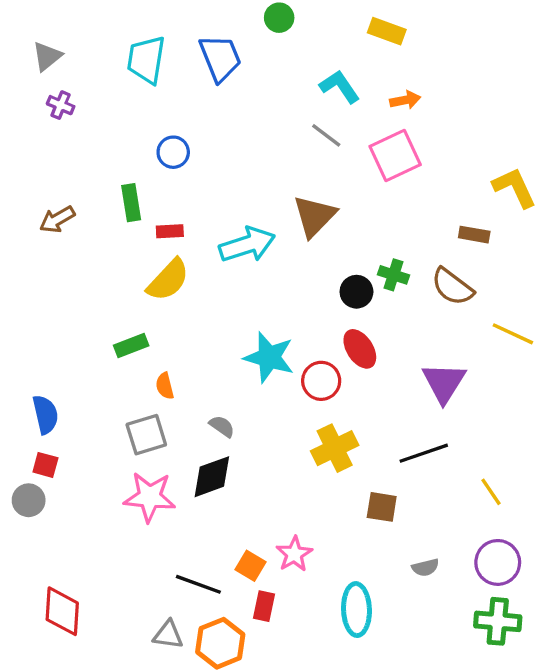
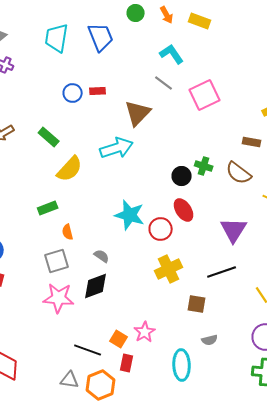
orange arrow: (405, 100) -> (167, 15), moved, turned 72
green rectangle: (131, 203) -> (49, 137), moved, turned -40
brown triangle: (314, 216) -> (138, 113), moved
red rectangle: (170, 231) -> (98, 91), moved
gray semicircle: (425, 567) -> (210, 340), moved

